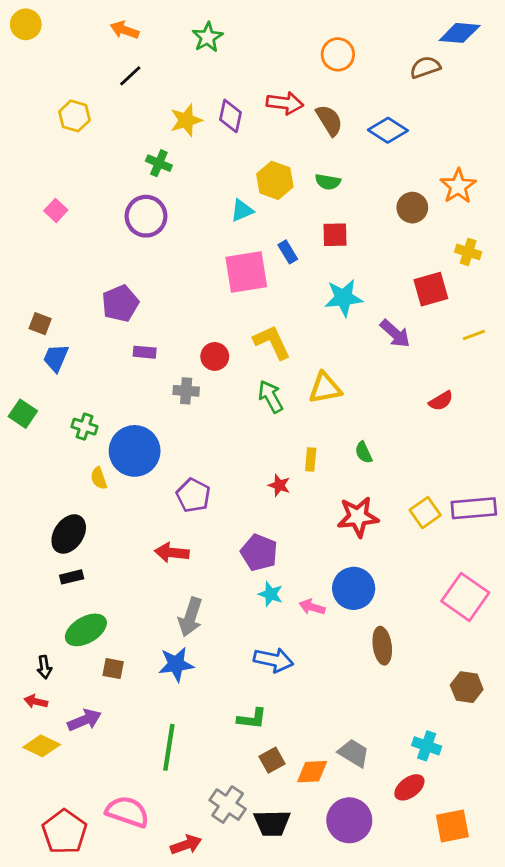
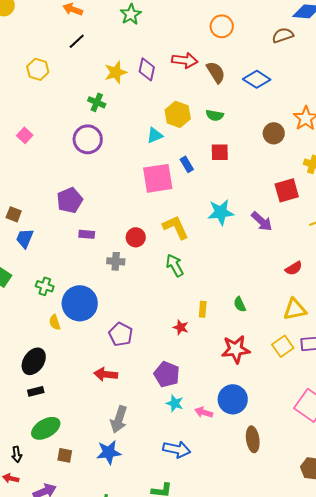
cyan star: (344, 298) -> (221, 212), moved
yellow triangle: (325, 388) -> (295, 309), moved

